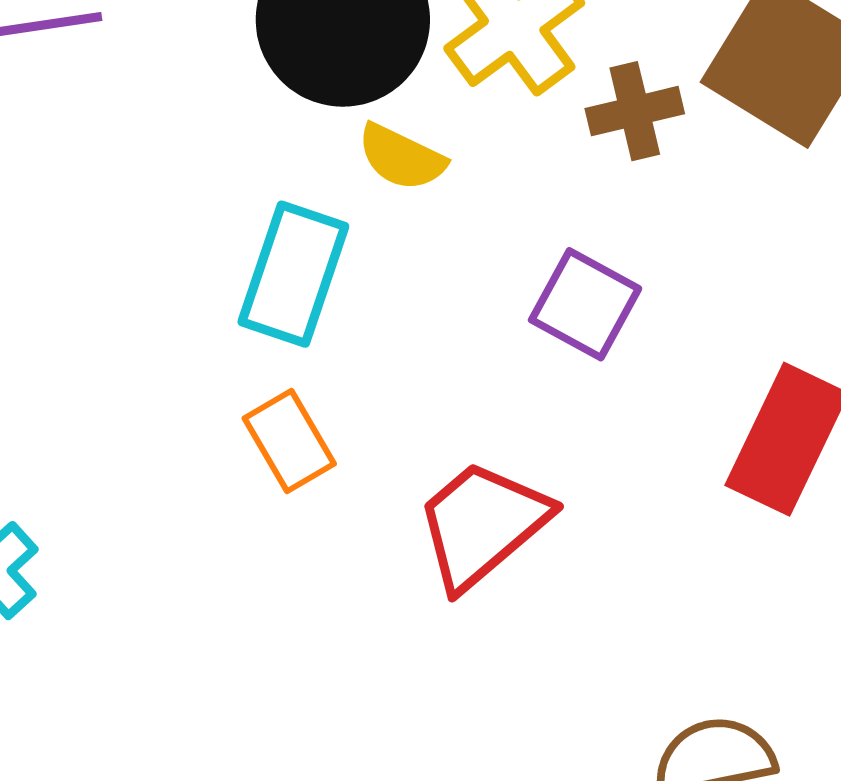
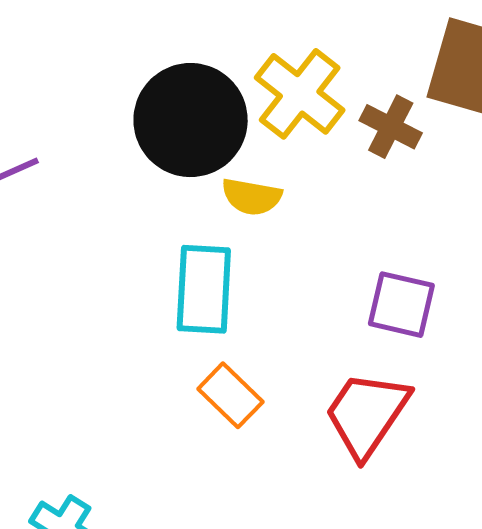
brown cross: (635, 111) -> (391, 127), turned -34
purple square: (585, 304) -> (401, 305), moved

